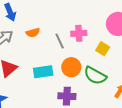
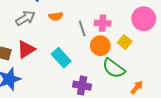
orange circle: (71, 67) -> (100, 46), moved
cyan rectangle: (43, 72) -> (61, 58), turned 48

